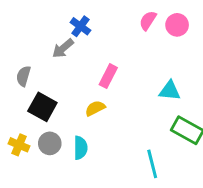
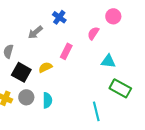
pink semicircle: (148, 20) -> (93, 33), moved
blue cross: (80, 26) -> (59, 17), moved
yellow semicircle: (95, 108) -> (45, 67), moved

